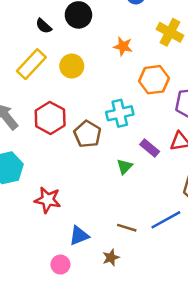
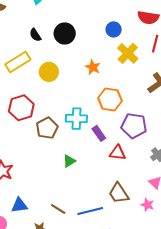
yellow cross: (170, 32) -> (128, 53), moved
purple rectangle: (150, 148) -> (99, 133), moved

